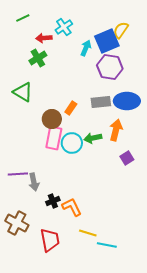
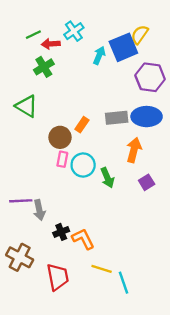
green line: (23, 18) -> (33, 35), moved
purple hexagon: (110, 67) -> (150, 77), moved
pink rectangle: (54, 138) -> (62, 159), size x0.6
green arrow: (93, 138) -> (107, 178), moved, turned -102
cyan line: (107, 245) -> (123, 283), turned 60

